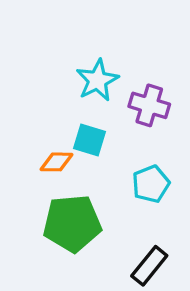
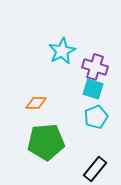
cyan square: (89, 140) -> (93, 89), moved

